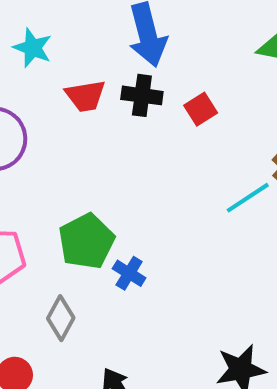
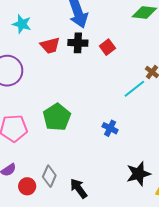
blue cross: (129, 273) -> (110, 128), moved
gray diamond: (61, 318) -> (49, 176), moved

